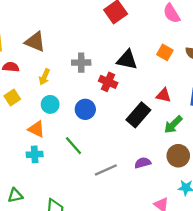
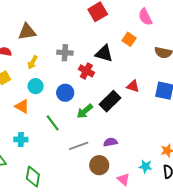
brown triangle: (35, 42) -> (27, 32), turned -36
orange square: (165, 52) -> (129, 39), moved
green arrow: (173, 125) -> (85, 111), moved
cyan cross: (35, 154) -> (21, 140), moved
brown circle: (178, 156) -> (99, 165), moved

